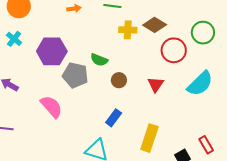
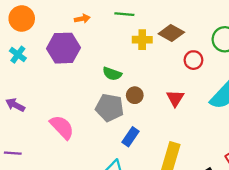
red circle: (174, 50) -> (193, 60), size x0.7
purple hexagon: (52, 51) -> (63, 48), moved
gray pentagon: (75, 75) -> (110, 108), moved

